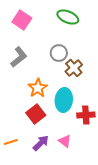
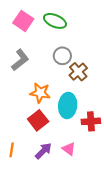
green ellipse: (68, 17) -> (55, 21), moved
orange star: (38, 88) -> (40, 93), turned -30
orange line: (11, 142) -> (12, 150), turned -64

